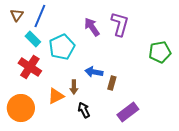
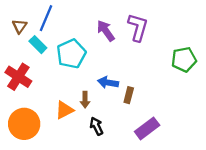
brown triangle: (17, 15) -> (20, 26), moved
red cross: (30, 67) -> (18, 77), moved

